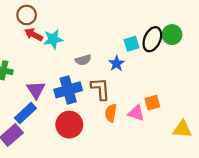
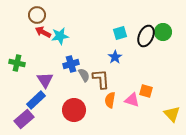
cyan square: (132, 44) -> (120, 33), moved
gray semicircle: (83, 60) -> (84, 75), moved, turned -104
blue cross: (68, 90) -> (71, 64), moved, size x0.7
orange square: (152, 103) -> (146, 91), turned 32
yellow triangle: (182, 129) -> (172, 114), turned 42

